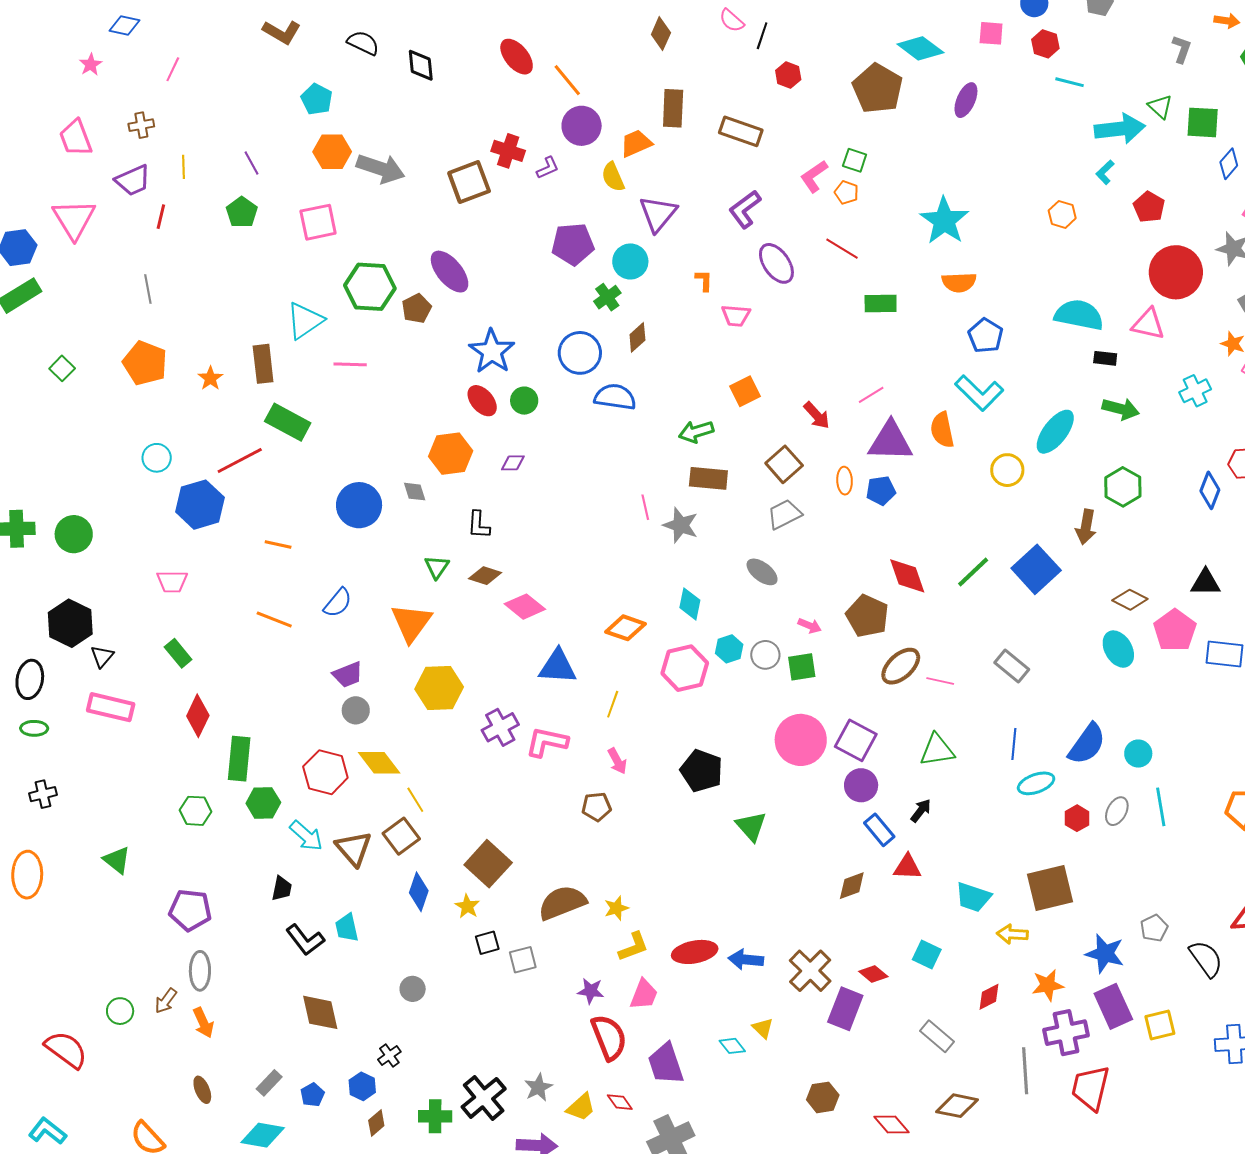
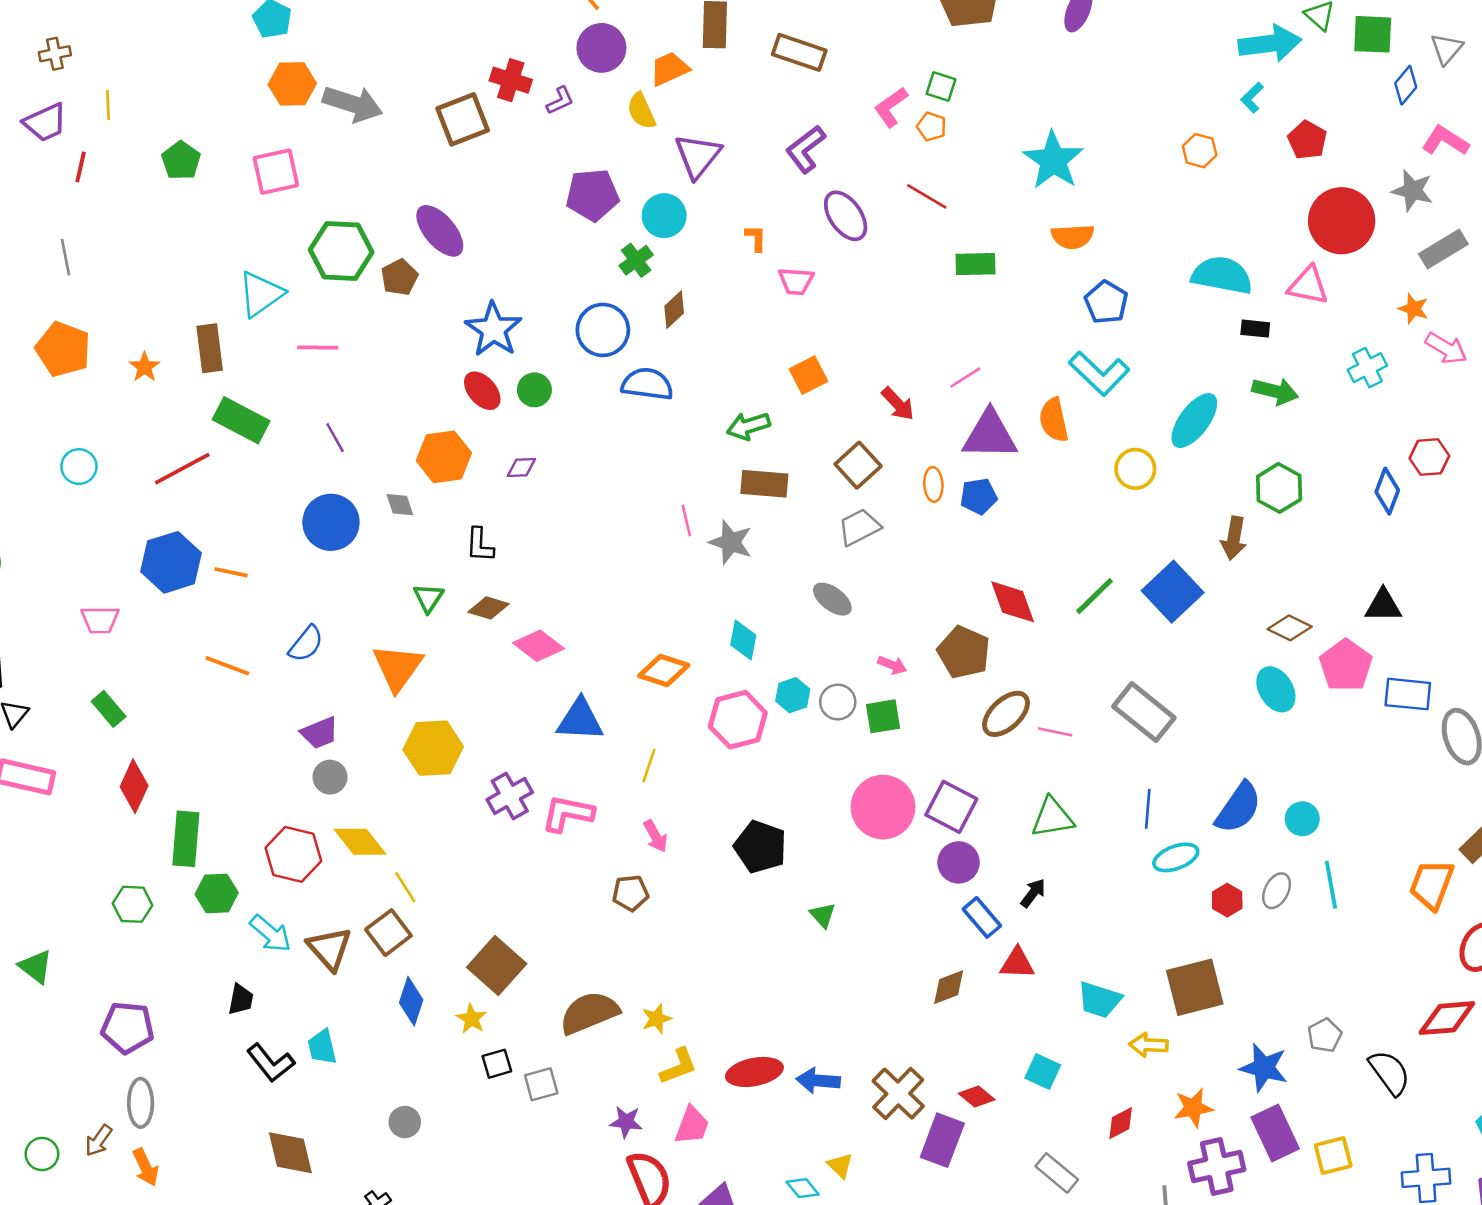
purple line: (251, 163) -> (335, 438), moved
blue hexagon: (200, 505) -> (171, 562), moved
gray rectangle: (1012, 666) -> (1144, 712), size x1.4
green triangle: (751, 826) -> (823, 915), size x0.7

